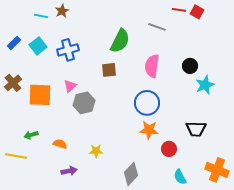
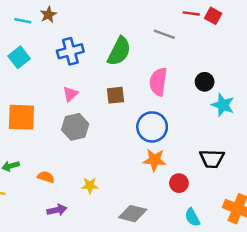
blue cross: (68, 50) -> (70, 51), moved
brown square: (109, 70) -> (115, 95), moved
cyan star: (205, 85) -> (223, 105), turned -30
pink triangle: (70, 86) -> (70, 94), moved
gray diamond: (131, 174) -> (133, 214), turned 60

